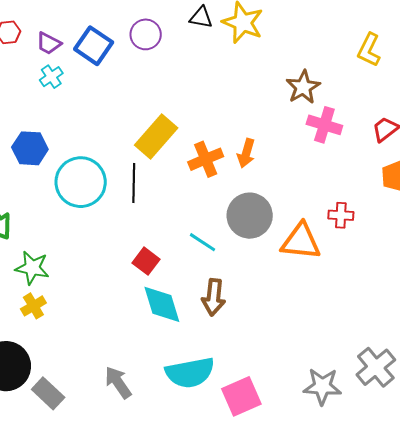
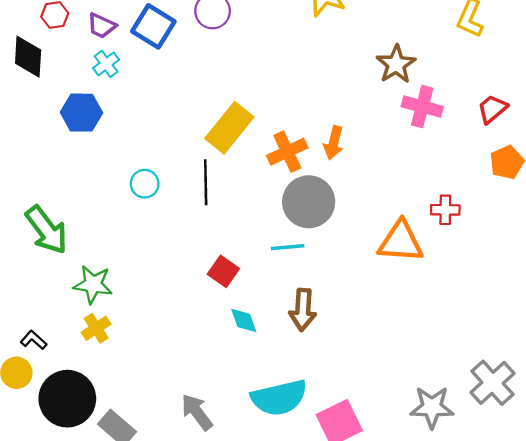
blue hexagon: (30, 148) -> (81, 113), moved
cyan circle: (81, 182) -> (145, 184), size x0.5
gray circle: (250, 216) -> (309, 202), moved
cyan line: (203, 242) -> (288, 247), turned -36
cyan diamond: (162, 304) -> (244, 320), size x0.6

